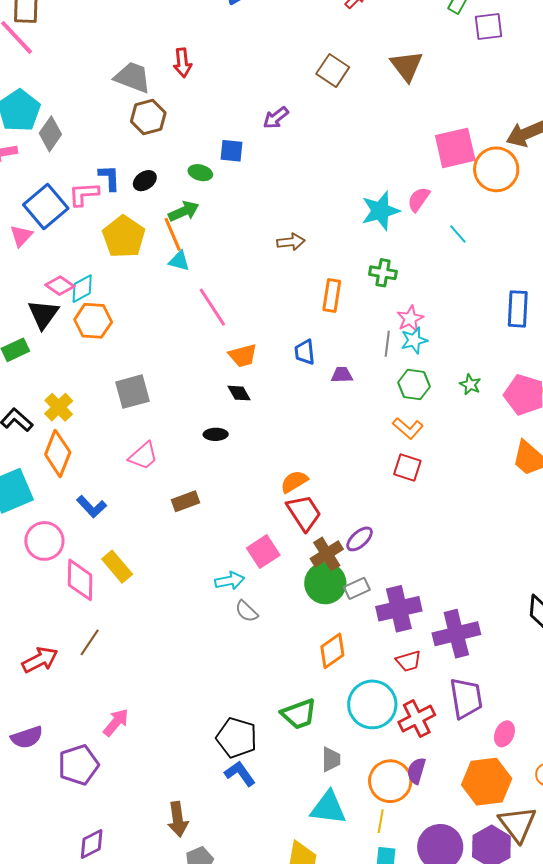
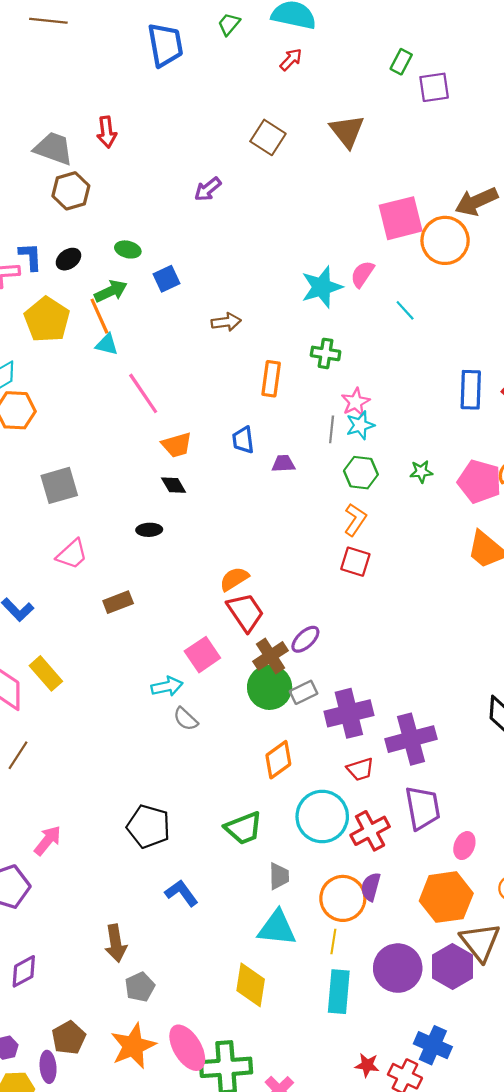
blue square: (232, 151) -> (167, 279), moved, turned -30
green star: (470, 385) -> (421, 472), turned -30
orange L-shape: (408, 428) -> (355, 520), turned -96
black pentagon: (237, 738) -> (149, 826), moved

